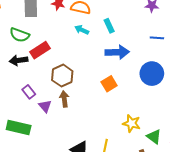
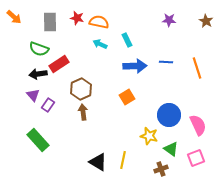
blue line: (157, 38) -> (166, 62), moved
blue circle: (152, 74) -> (169, 115), moved
purple rectangle: (29, 92) -> (48, 105), turned 72
purple triangle: (45, 106) -> (33, 95), moved
green rectangle: (19, 127) -> (38, 140), turned 35

